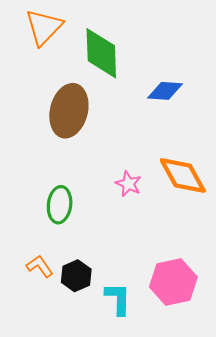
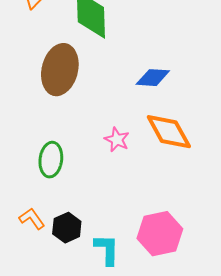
blue diamond: (165, 91) -> (153, 78), moved

